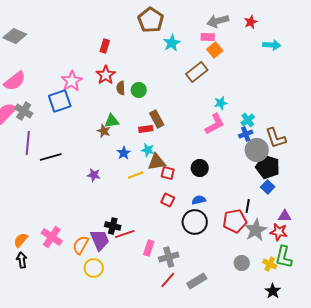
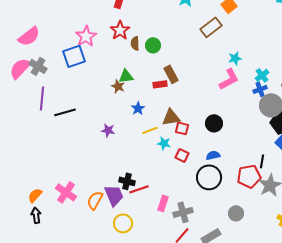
cyan star: (148, 150) -> (164, 143), moved
gray circle: (242, 263) -> (236, 213), moved
yellow circle: (94, 268) -> (123, 223), moved

